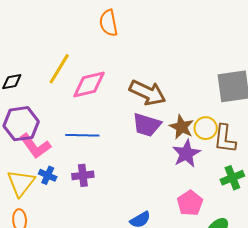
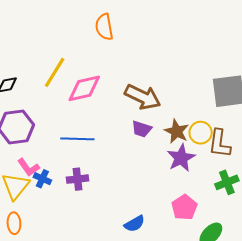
purple trapezoid: (147, 125) -> (142, 129), size x0.7
pink L-shape: (35, 146) -> (28, 167), moved, size x0.7

